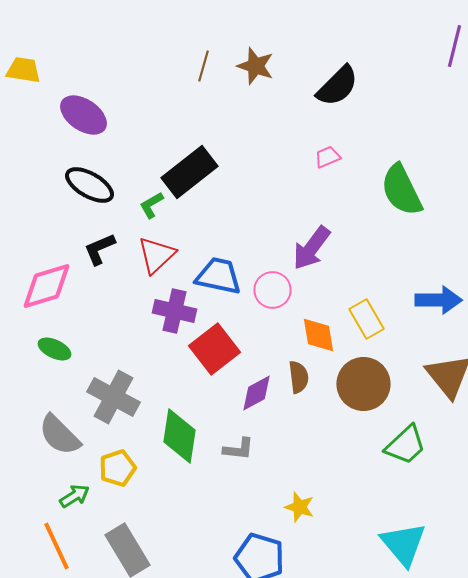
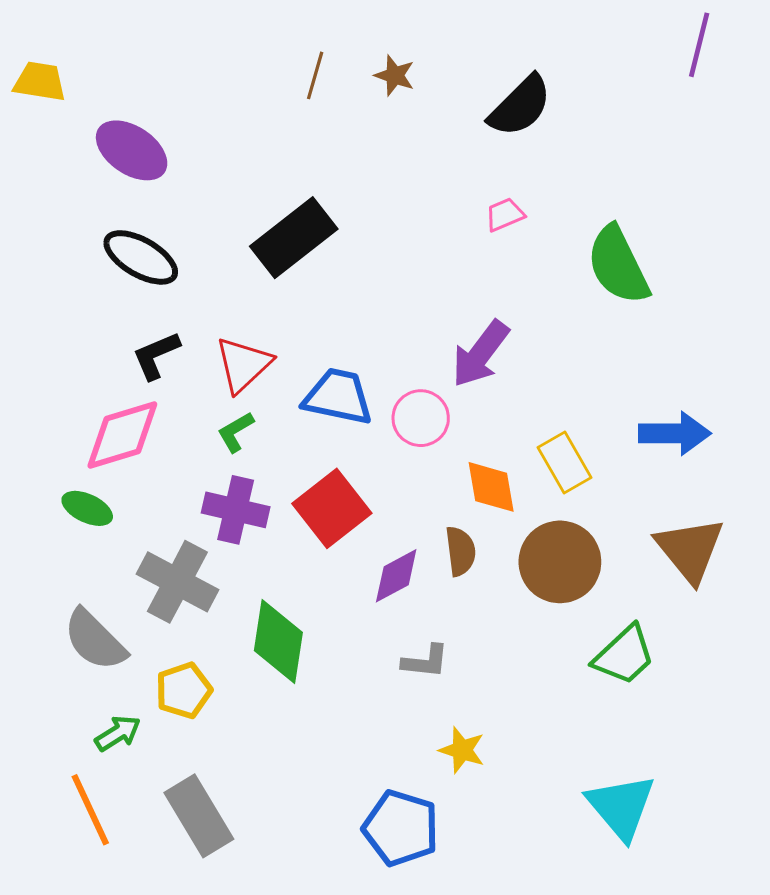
brown star: (256, 66) -> (395, 75), size x0.7
green L-shape: (152, 205) -> (236, 432), moved
pink diamond: (46, 286) -> (122, 435), moved
purple cross: (174, 311) -> (236, 510), moved
gray L-shape: (238, 449) -> (425, 661), moved

